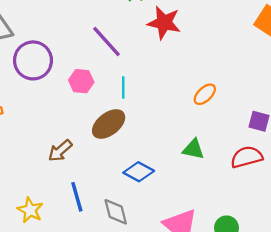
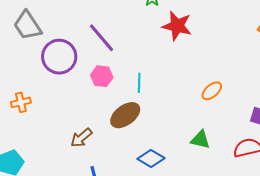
purple line: (106, 41) -> (101, 38), moved

